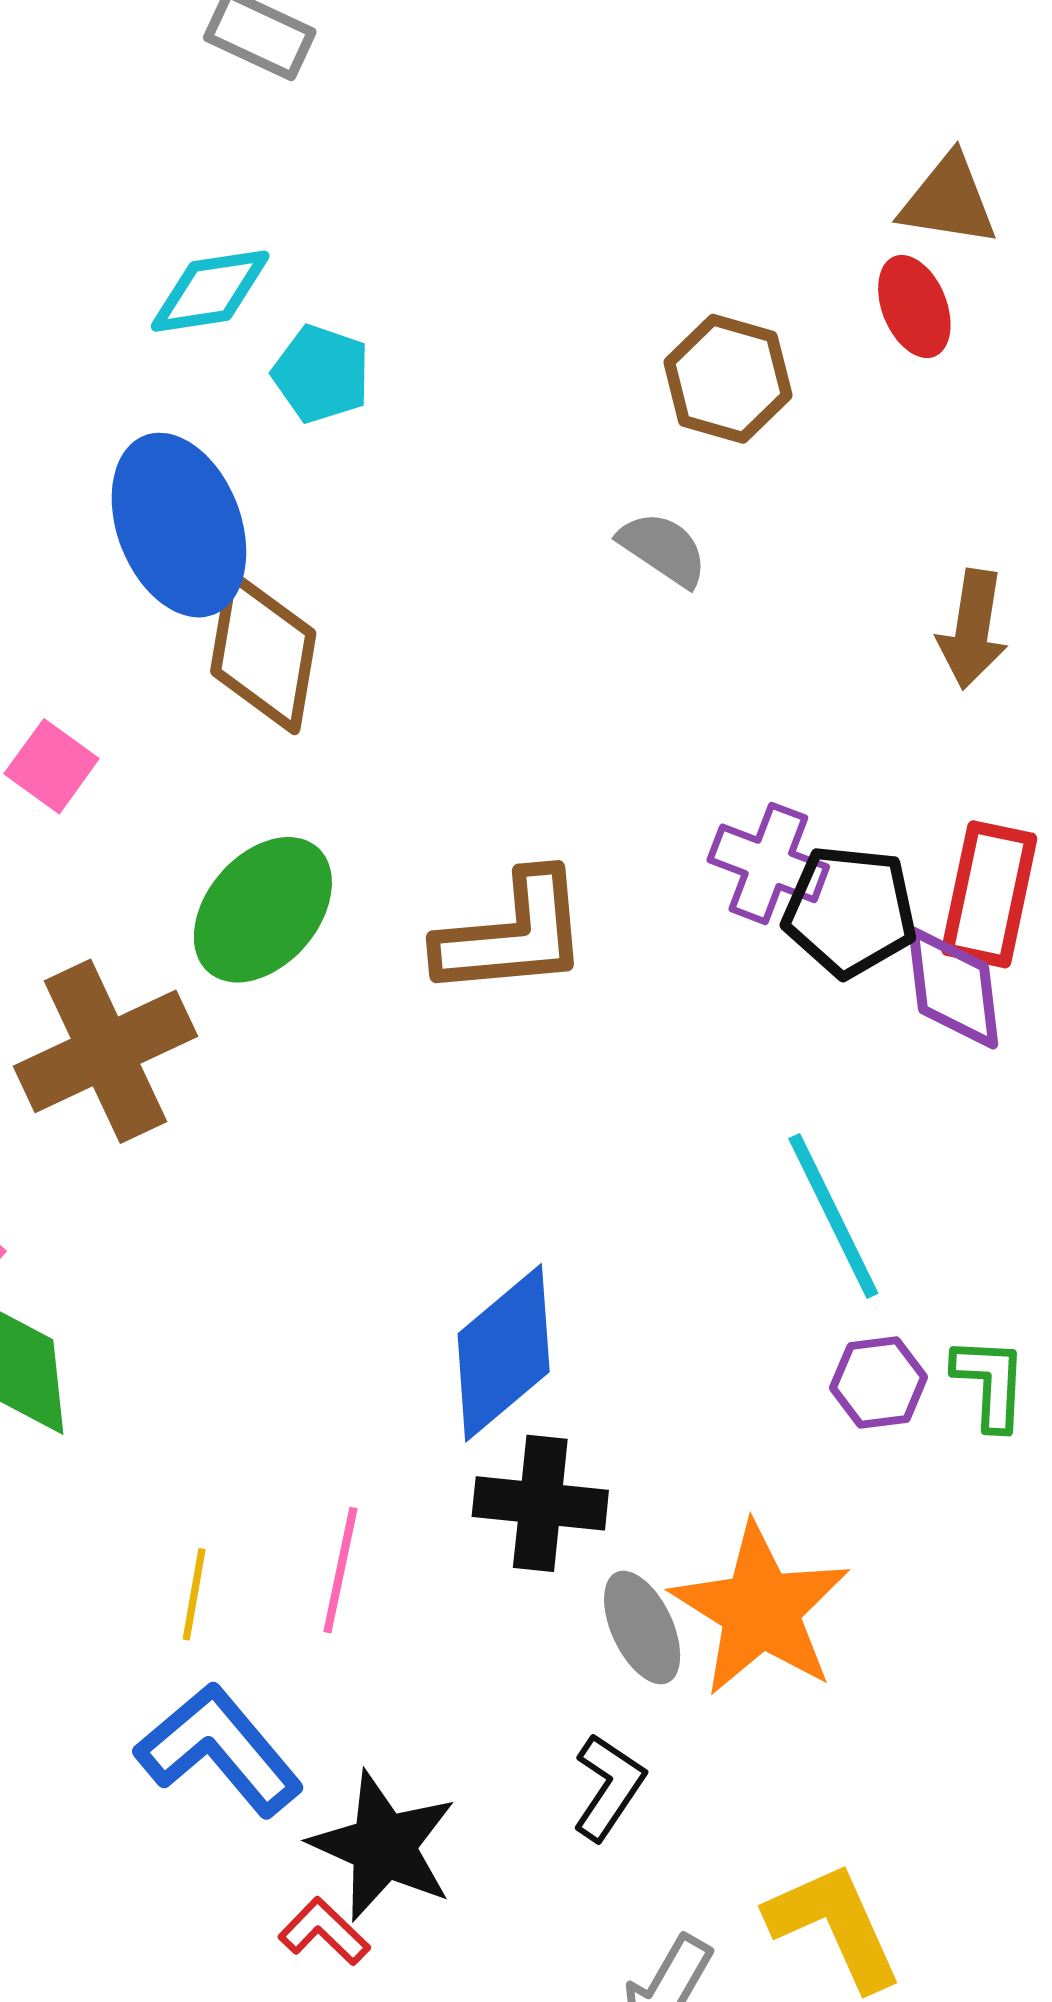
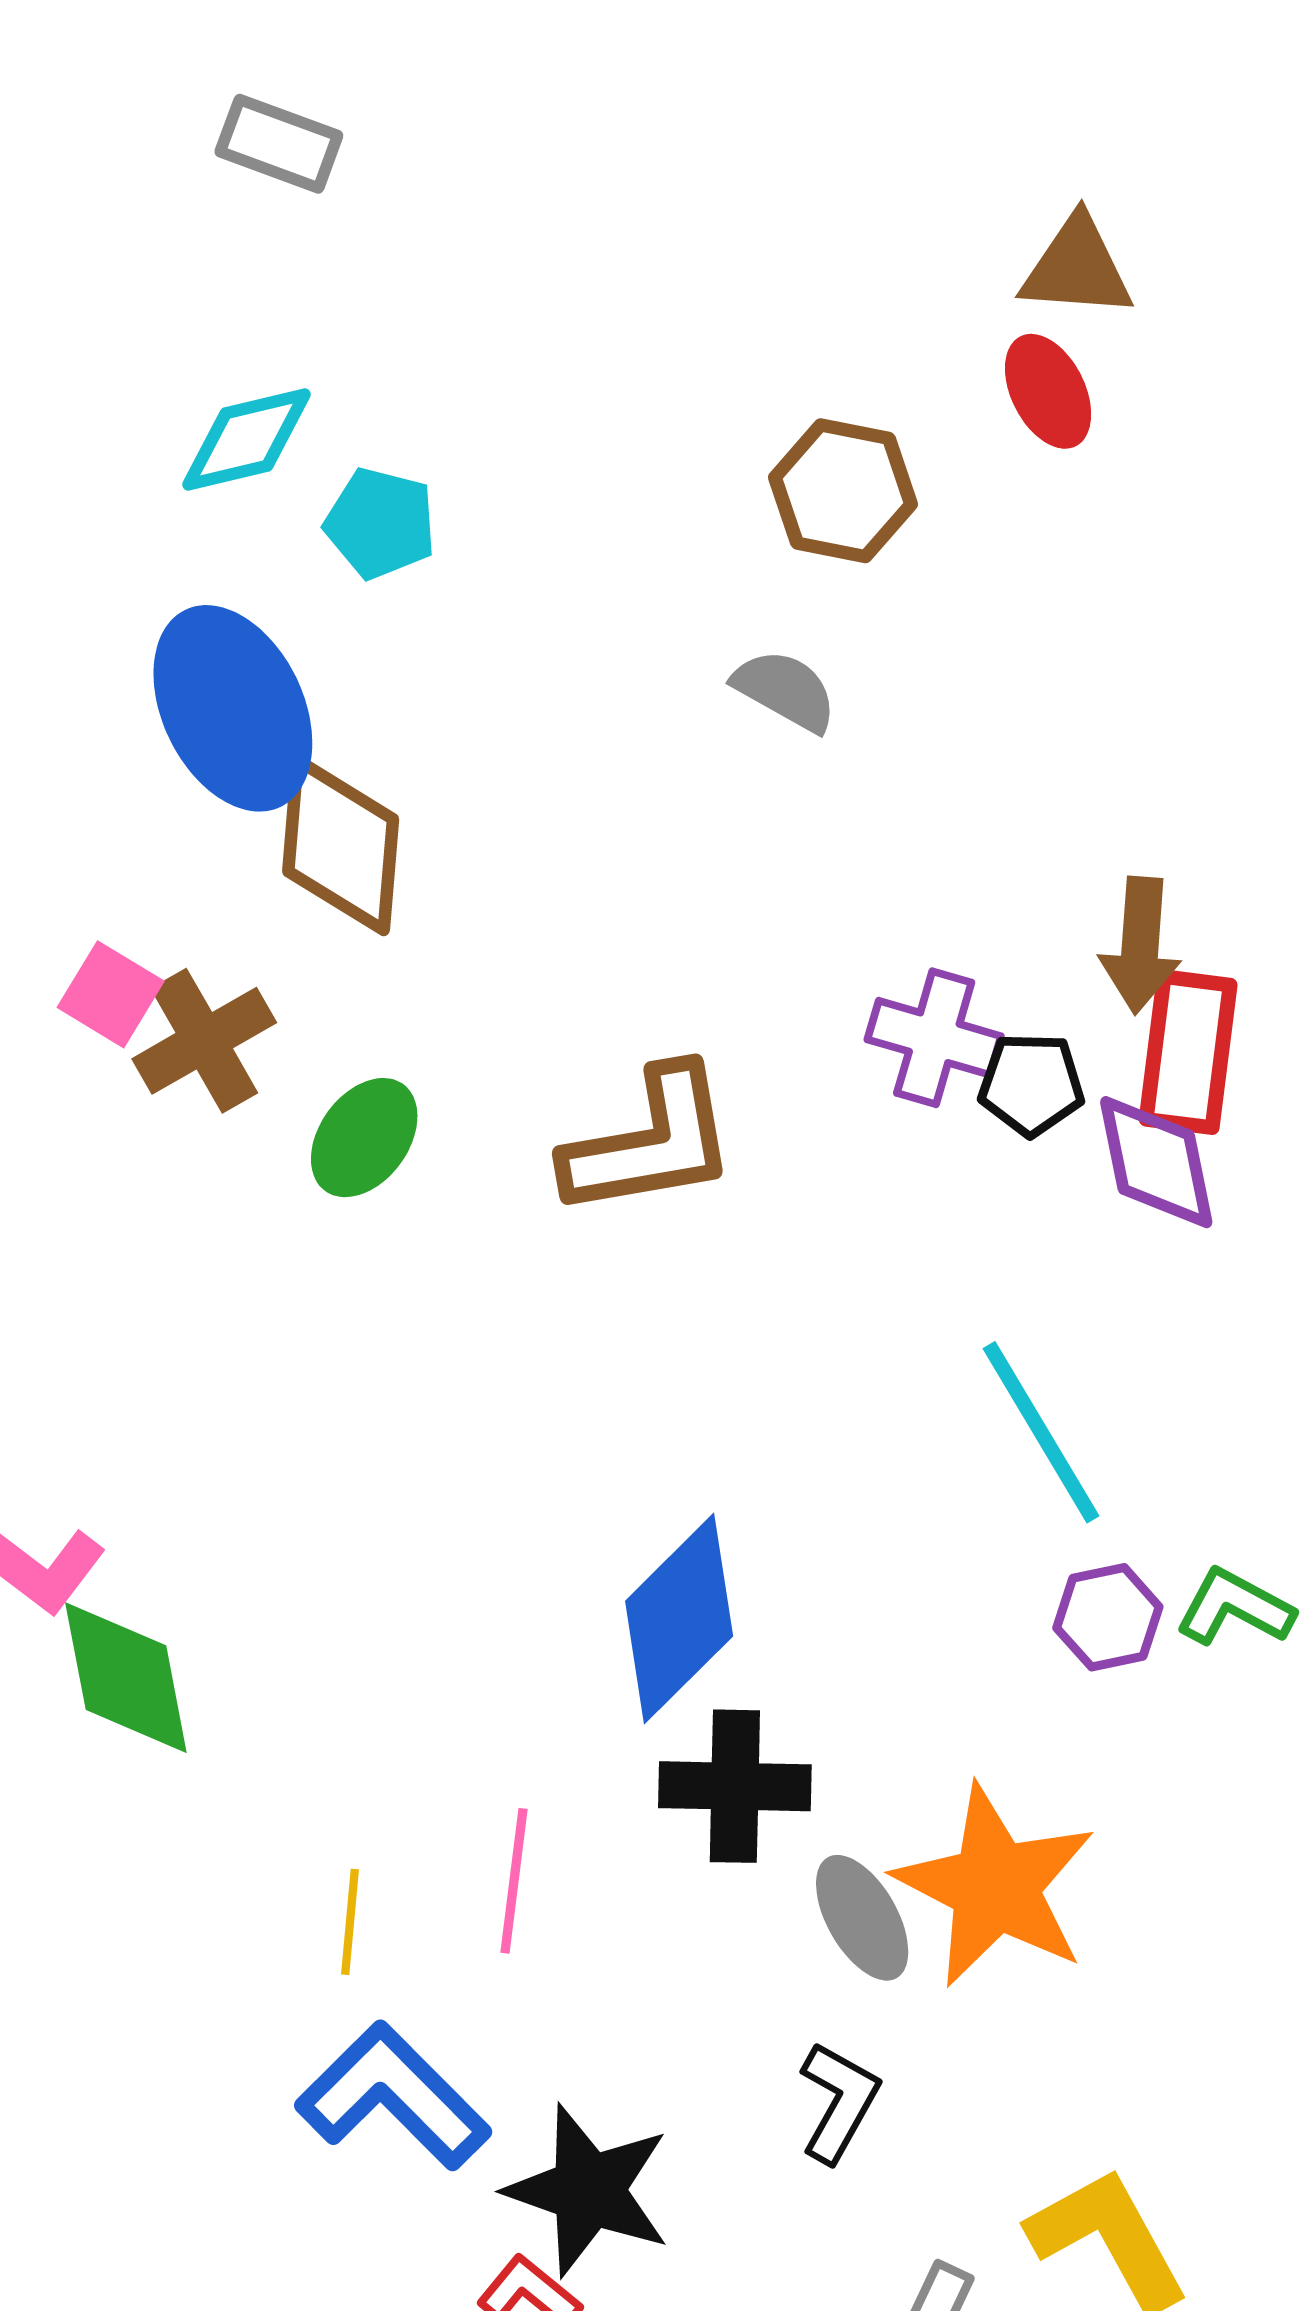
brown arrow: (972, 629) -> (1140, 945), moved
green ellipse: (263, 910) -> (364, 1138), size x0.7
black pentagon: (850, 911) -> (1031, 1084), size x0.7
brown cross: (105, 1051) -> (204, 1041), moved, size x0.7
green L-shape: (990, 1383) -> (1235, 1607), turned -60

